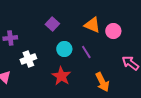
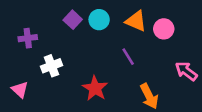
purple square: (52, 24) -> (73, 20), moved
cyan circle: (64, 49) -> (99, 20), moved

